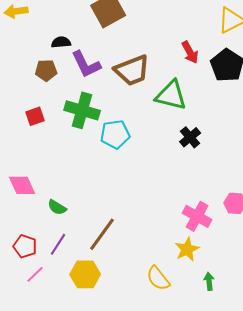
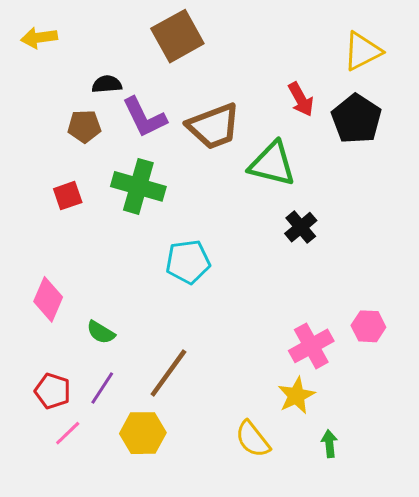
cyan pentagon: (115, 134) -> (188, 262), moved
pink diamond: (22, 185) -> (48, 299), turned 48
pink cross: (197, 216) -> (311, 346), turned 32

